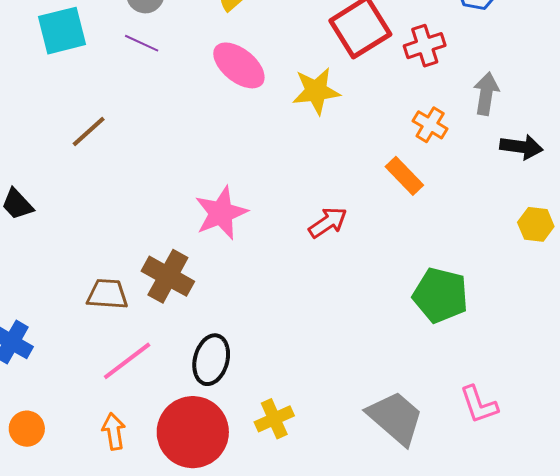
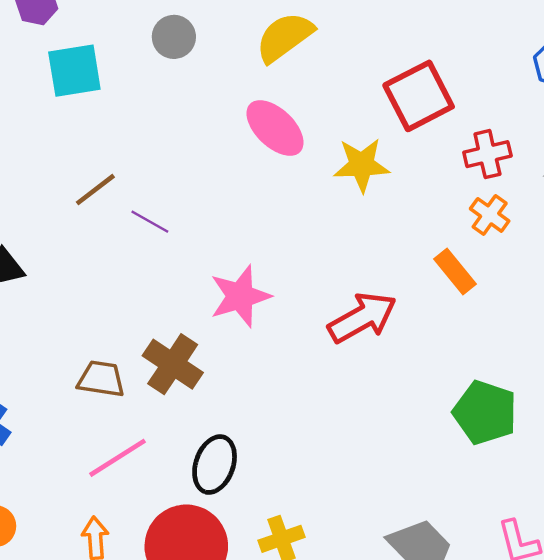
purple line: (142, 43) -> (150, 222), moved
red cross: (425, 46) -> (487, 154), moved
red arrow: (328, 222) -> (362, 318), size x1.5

